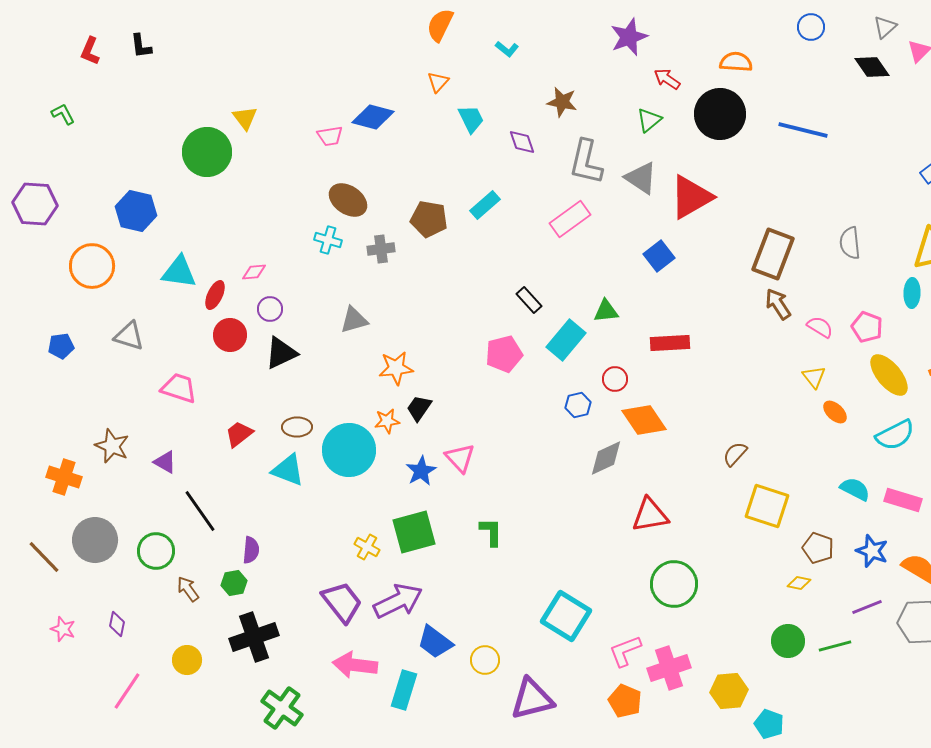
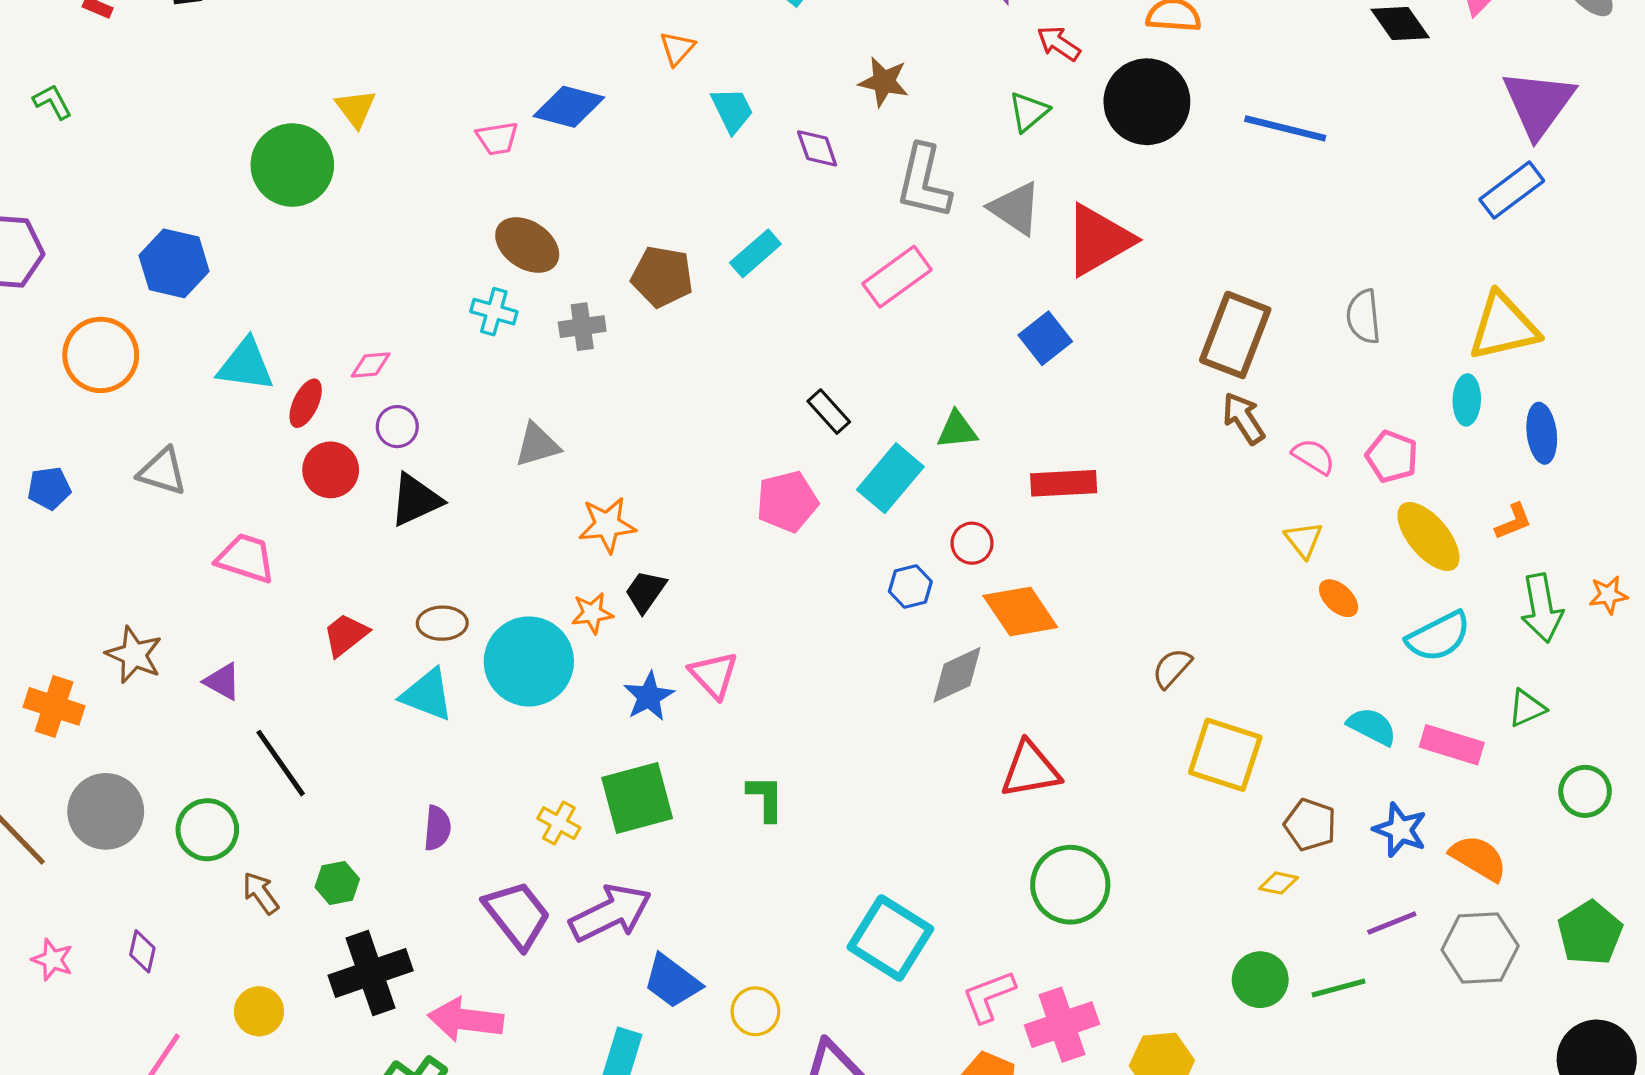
purple semicircle: (251, 550) -> (437, 828), moved
pink arrow: (355, 665) -> (466, 1020), moved

